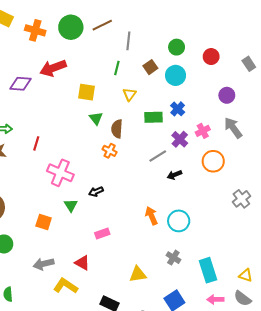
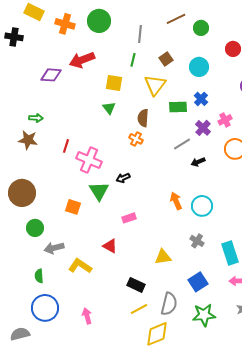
brown line: (102, 25) -> (176, 19), moved
gray line: (128, 41) -> (140, 34), moved
green circle: (177, 47) -> (201, 28), moved
brown square: (150, 67) -> (166, 59), moved
green line: (117, 68) -> (133, 60), moved
yellow triangle: (129, 94) -> (155, 85), size x1.6
green triangle: (96, 118) -> (109, 108), moved
red line: (36, 143) -> (66, 146), moved
green triangle: (71, 205) -> (99, 191), size x1.5
gray arrow: (44, 264) -> (54, 248), moved
yellow L-shape: (66, 286) -> (80, 266), moved

